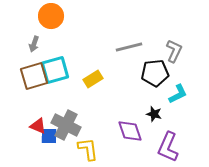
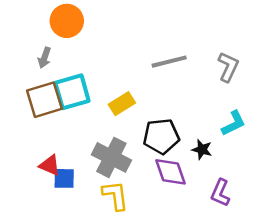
black pentagon: (155, 73) -> (161, 136), moved
gray cross: (66, 125) -> (111, 157), moved
purple L-shape: (168, 147) -> (220, 193), size x0.7

